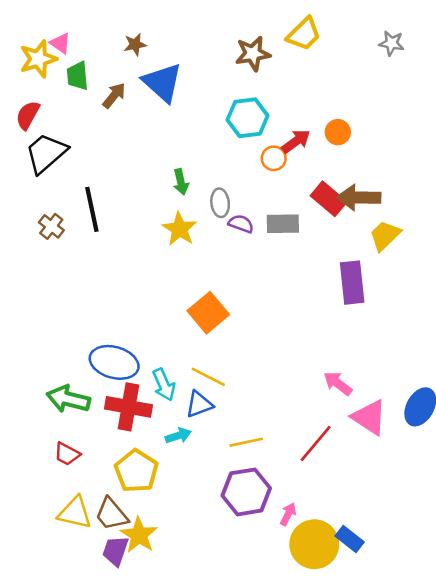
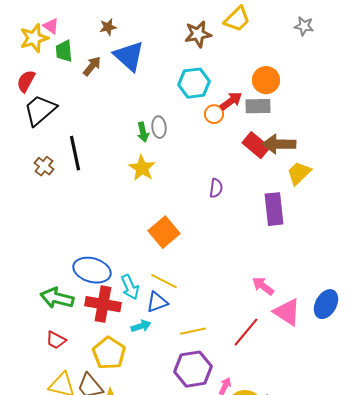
orange circle: (338, 132) -> (266, 80), moved, size x1.4
gray ellipse: (220, 203) -> (159, 127), moved
purple semicircle: (241, 224) -> (216, 188), moved, turned 78
gray rectangle: (283, 224) -> (258, 106), moved

